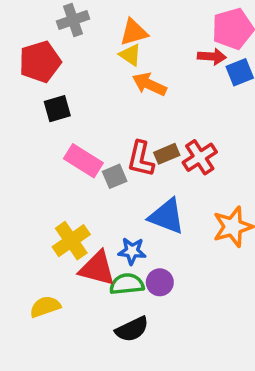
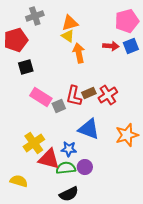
red arrow: (212, 57) -> (111, 46), moved
orange arrow: (149, 84) -> (79, 53), turned 54
yellow semicircle: (45, 307) -> (19, 181), turned 36

